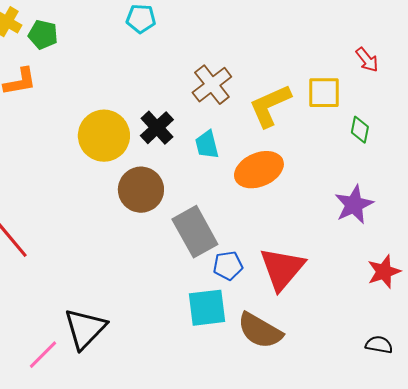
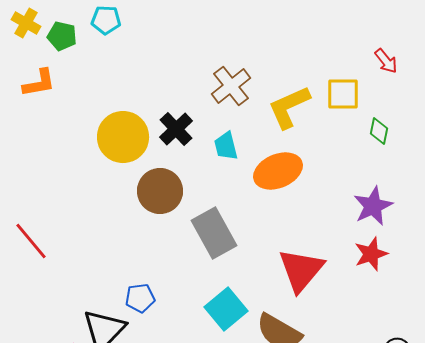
cyan pentagon: (141, 19) -> (106, 20), moved
blue pentagon: (228, 266) -> (140, 298), moved
red star: (384, 272) -> (371, 254), moved
cyan square: (207, 308) -> (226, 309), turned -33

